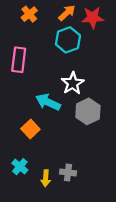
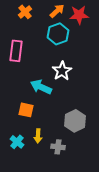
gray hexagon: (88, 111) -> (75, 121), moved
orange square: (30, 129) -> (26, 110), turned -35
yellow arrow: (46, 178) -> (38, 136), moved

